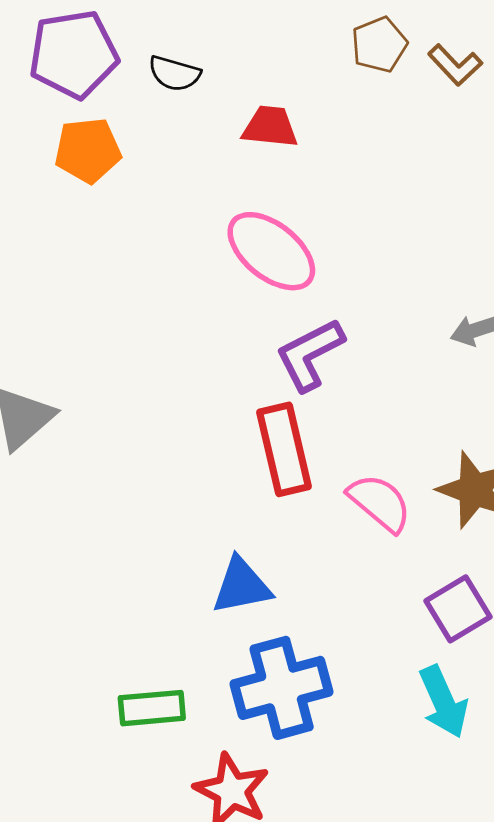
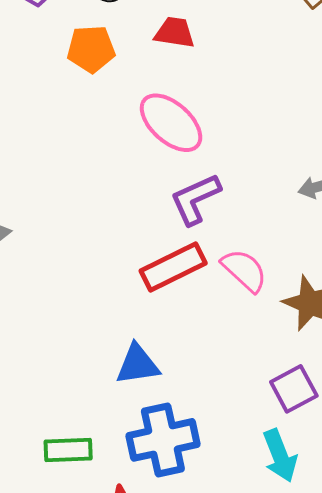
orange pentagon: (88, 150) -> (91, 49), moved
red rectangle: (284, 449) -> (173, 267), turned 74
pink semicircle: (380, 503) -> (244, 270), moved

